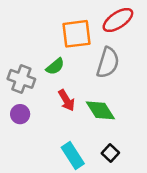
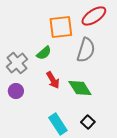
gray cross: (21, 79) -> (17, 63), turned 30

